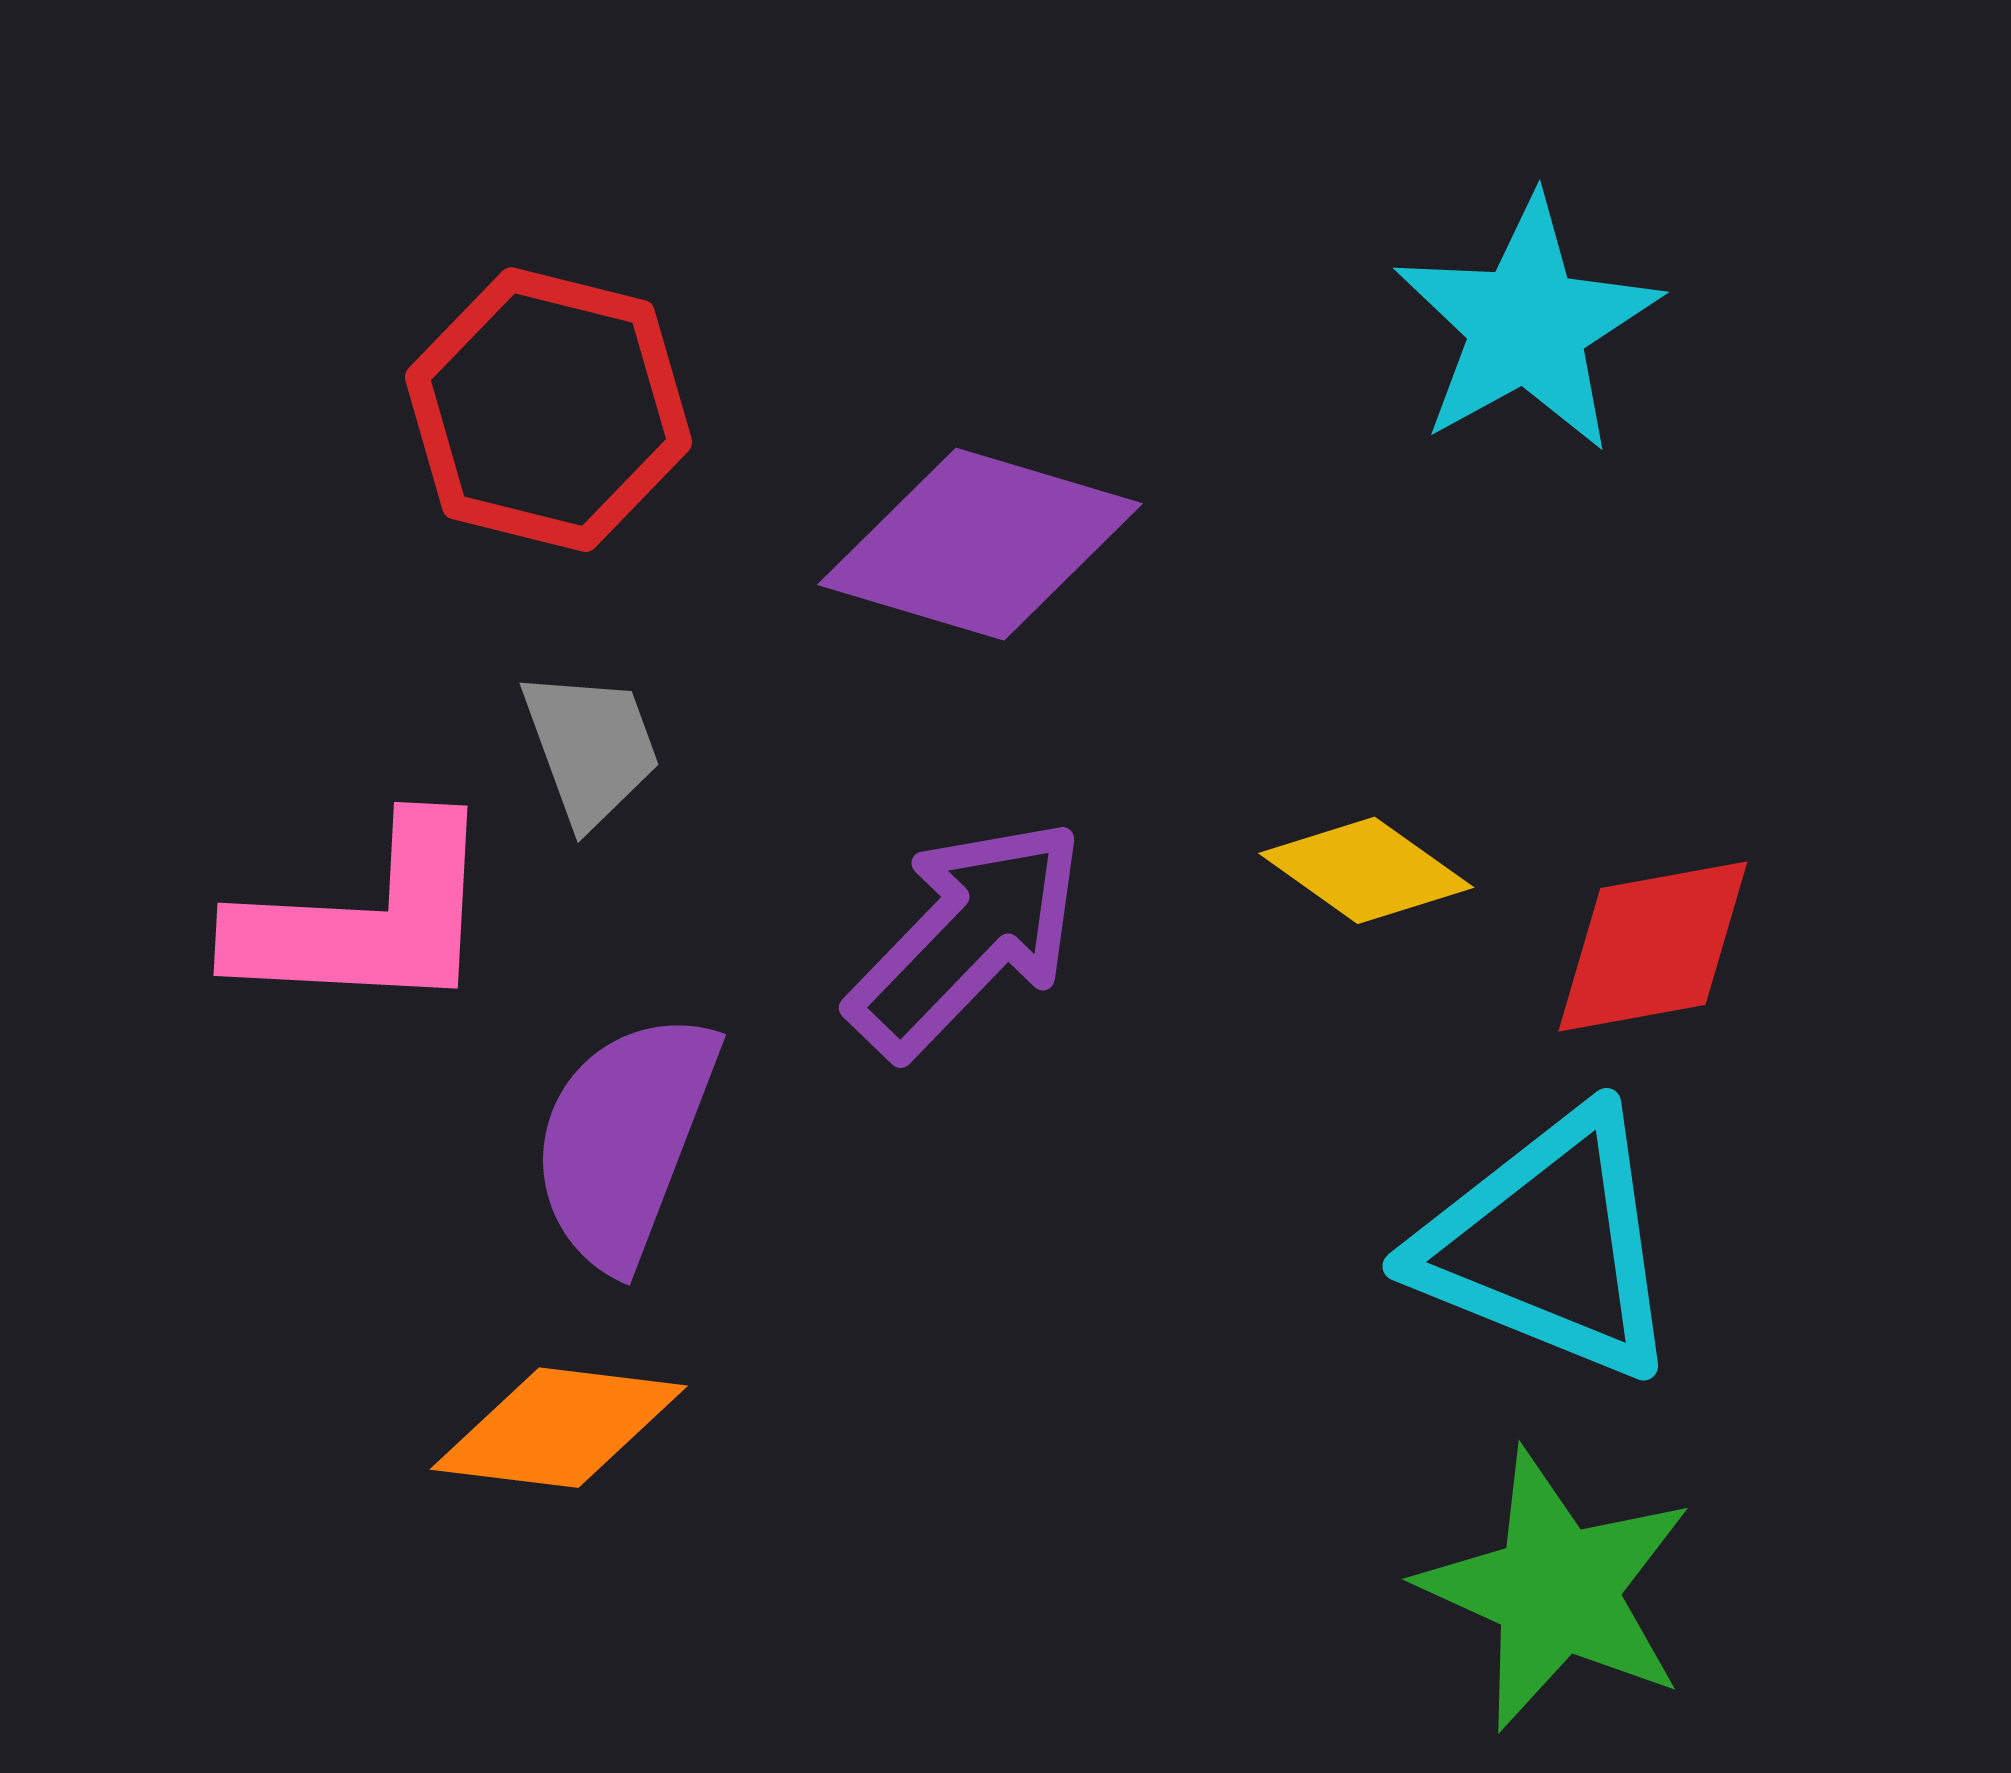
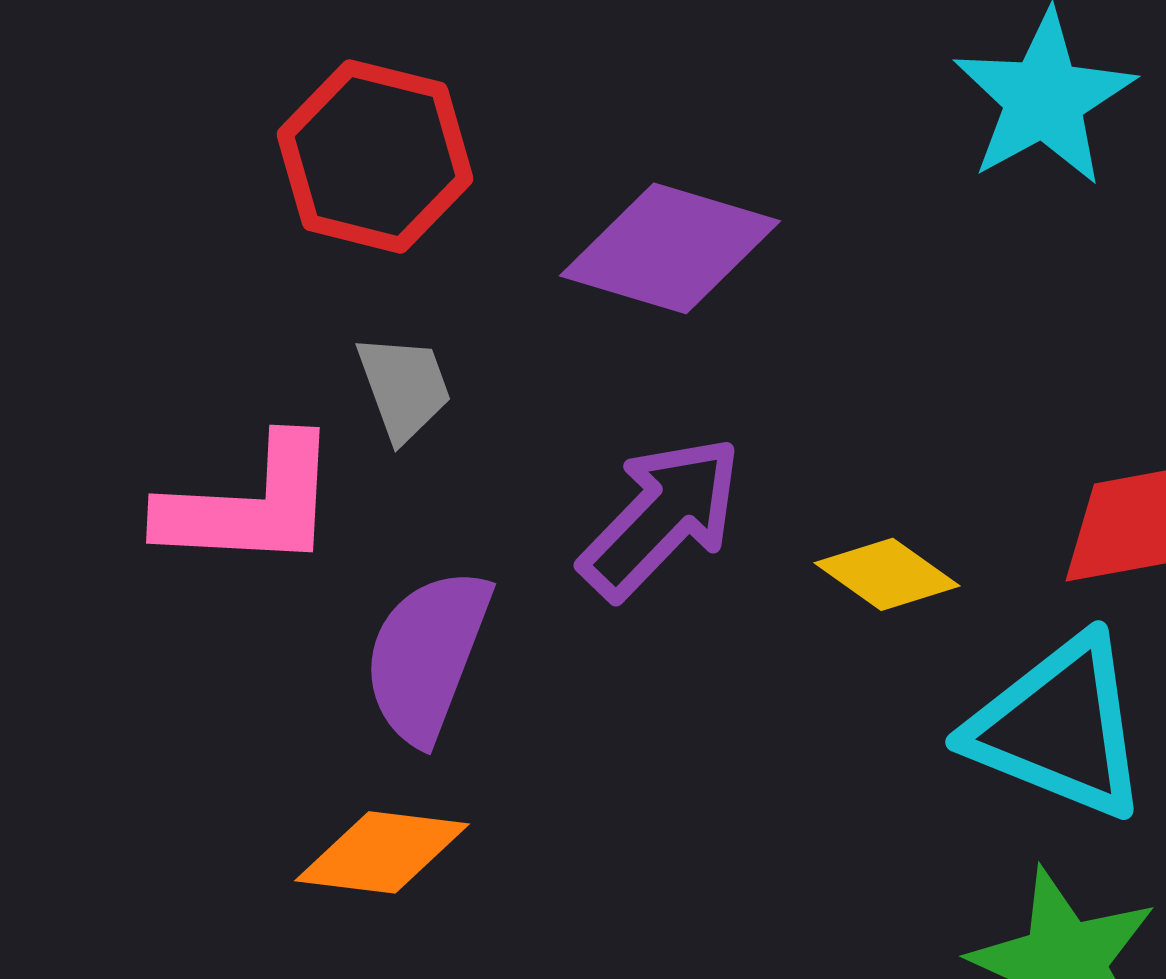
yellow diamond: (1366, 870) -> (887, 574), moved

